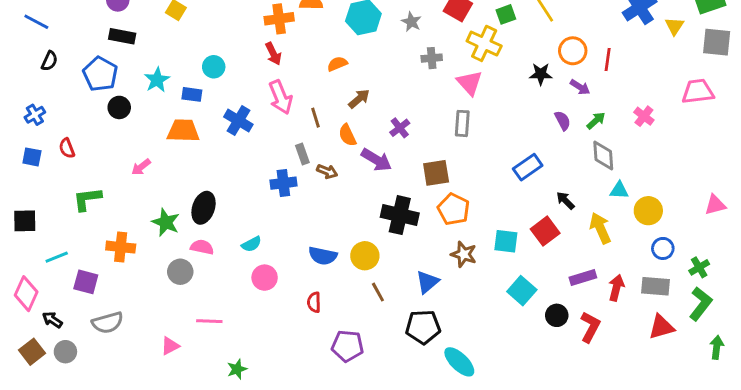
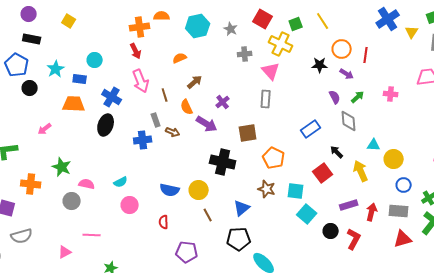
pink cross: (644, 116) -> (391, 94), turned -32
gray diamond: (603, 155) -> (349, 121), moved
black ellipse: (204, 208) -> (106, 125), moved
orange pentagon: (454, 209) -> (274, 158), moved
cyan square: (506, 241) -> (296, 191), moved

